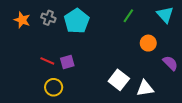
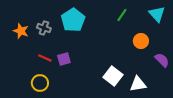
gray cross: (48, 18) -> (44, 28), moved
orange star: (22, 20) -> (21, 31), moved
yellow circle: (54, 87) -> (40, 83), moved

